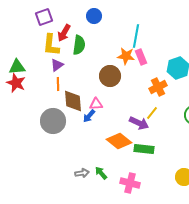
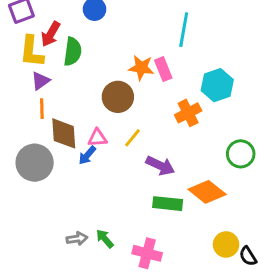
cyan line: (136, 36) -> (184, 30), moved
yellow line: (152, 113) -> (132, 138), moved
orange diamond: (119, 141) -> (207, 192), moved

